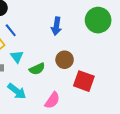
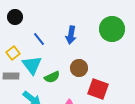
blue line: (11, 30) -> (39, 39), moved
cyan triangle: (17, 57) -> (32, 65), size x1.5

